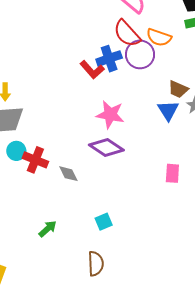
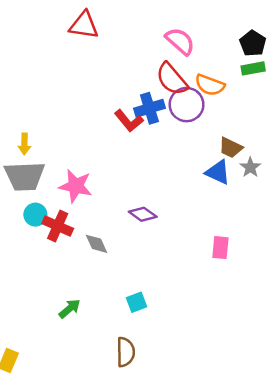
blue triangle: (168, 110) -> (218, 172), turned -35
pink star: (110, 115) -> (76, 186), moved
purple diamond: (106, 148) -> (143, 214), size x0.7

